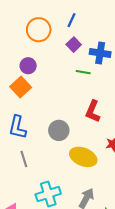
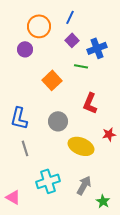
blue cross: (100, 53) -> (97, 48), turned -30
purple circle: (28, 66) -> (25, 49), moved
orange square: (21, 87) -> (52, 80), moved

